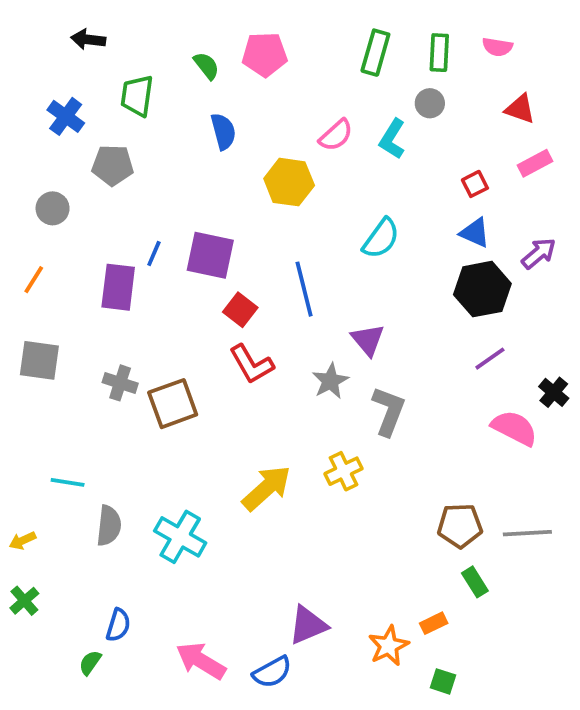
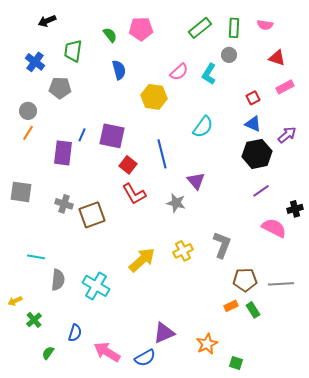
black arrow: (88, 39) -> (47, 21), turned -30
green rectangle: (375, 53) -> (200, 28), turned 35
orange line: (34, 280) -> (28, 133), moved
gray star: (330, 381) -> (176, 203), turned -30
black cross: (554, 392) -> (295, 209), turned 35
gray L-shape: (389, 411) -> (222, 245), moved
yellow arrow: (22, 541) -> (15, 301), moved
green cross: (24, 601) -> (34, 320), moved
orange rectangle: (434, 623) -> (231, 306), moved
blue semicircle: (118, 625) -> (75, 333), moved

